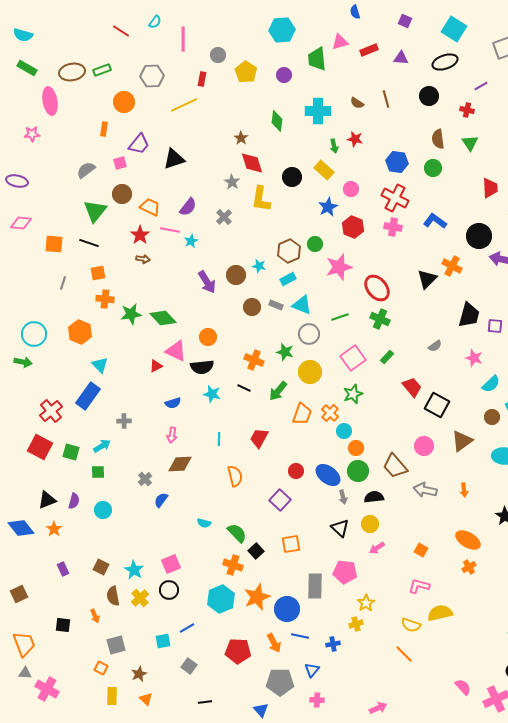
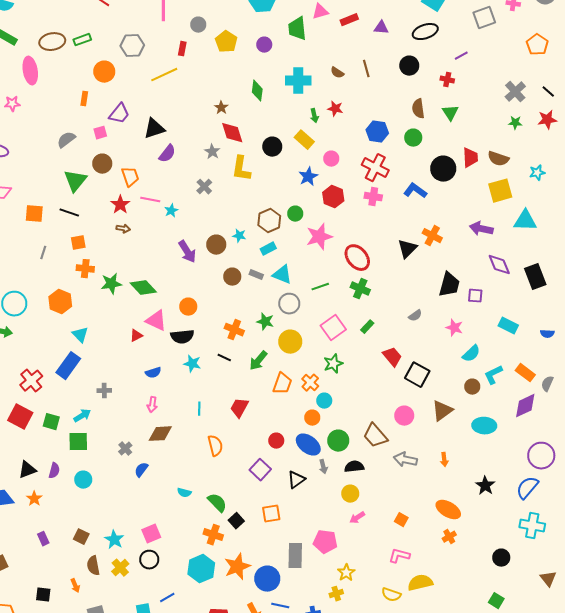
orange trapezoid: (150, 207) -> (130, 177), turned 45
purple semicircle: (188, 207) -> (167, 154), moved
black circle: (479, 236) -> (443, 169), moved
orange circle: (356, 448) -> (312, 418), moved
green square: (98, 472) -> (78, 442), size x1.5
black triangle: (340, 528) -> (296, 480), moved, turned 42

